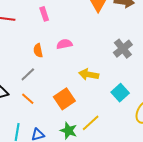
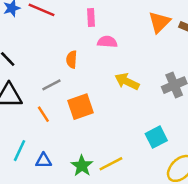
pink semicircle: (64, 44) -> (107, 42), moved
yellow arrow: (89, 75) -> (127, 81), moved
orange square: (64, 99) -> (80, 107), moved

